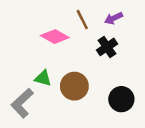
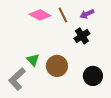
pink diamond: (55, 37) -> (40, 15), moved
green triangle: (43, 78) -> (33, 60), turned 32

